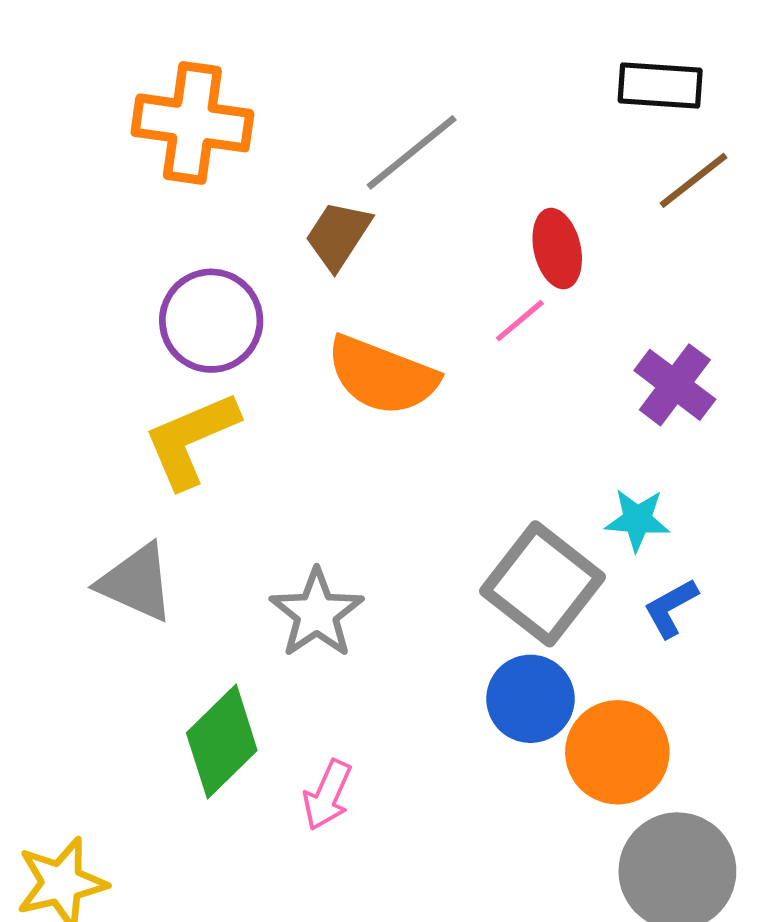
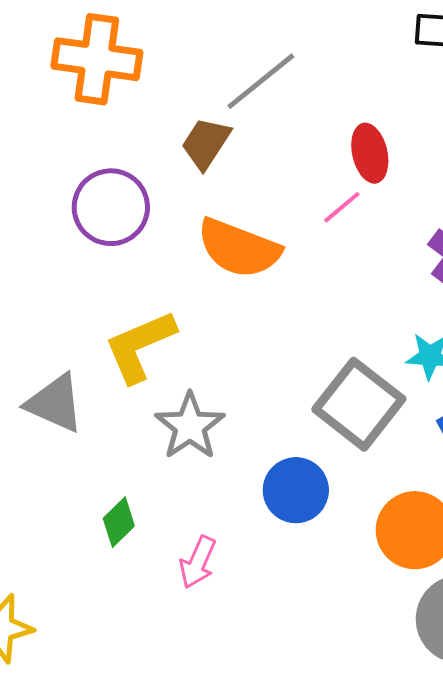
yellow L-shape: (191, 440) -> (140, 346), moved
blue circle: (530, 699) -> (296, 490), moved
green diamond: (222, 742) -> (119, 522), size x0.6

